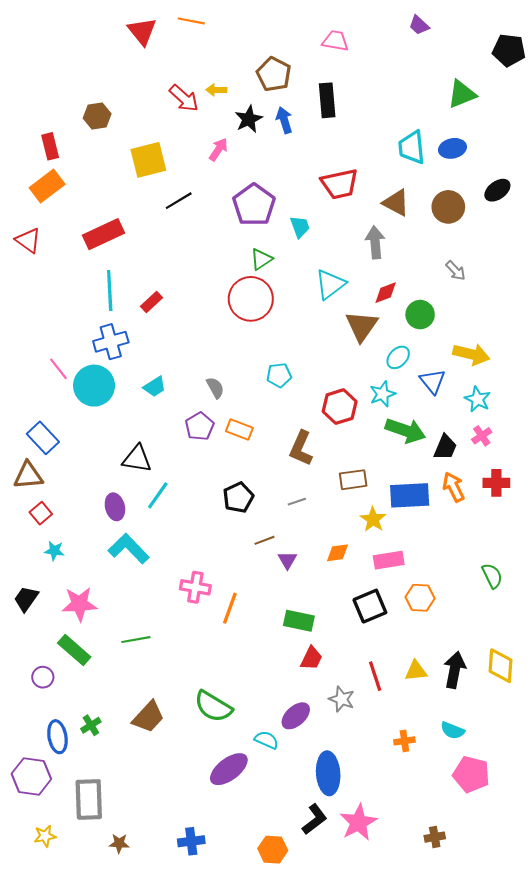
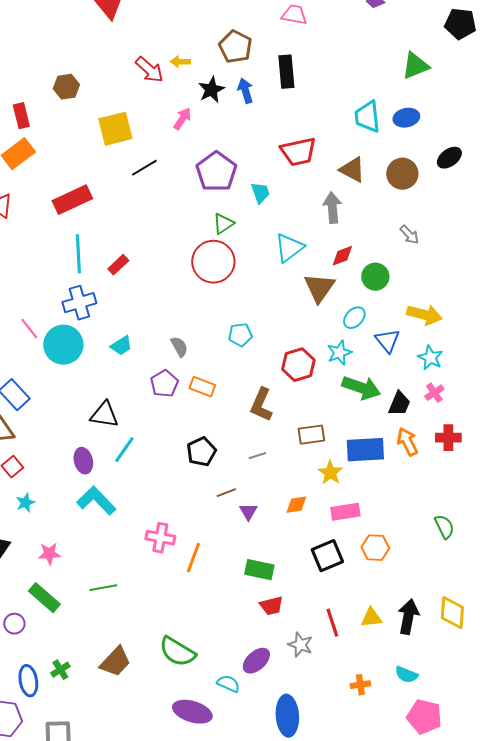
cyan star: (54, 551) -> (25, 503), turned -30
pink star: (79, 604) -> (49, 554), size x0.7
red trapezoid: (311, 658) -> (271, 606), turned 50
purple ellipse: (229, 769) -> (192, 712), turned 54

